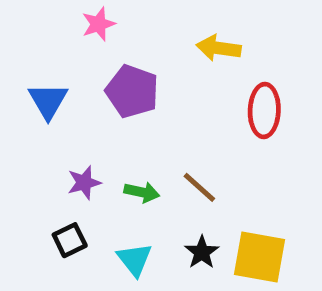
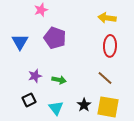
yellow arrow: (219, 48) -> (107, 18), moved
brown line: (199, 187) -> (105, 78), moved

